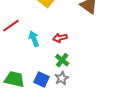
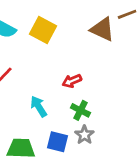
cyan arrow: (34, 39) -> (39, 106), moved

